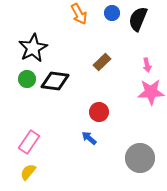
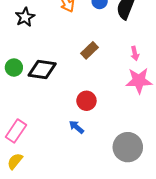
black star: (33, 48) -> (25, 17), moved, size x0.7

